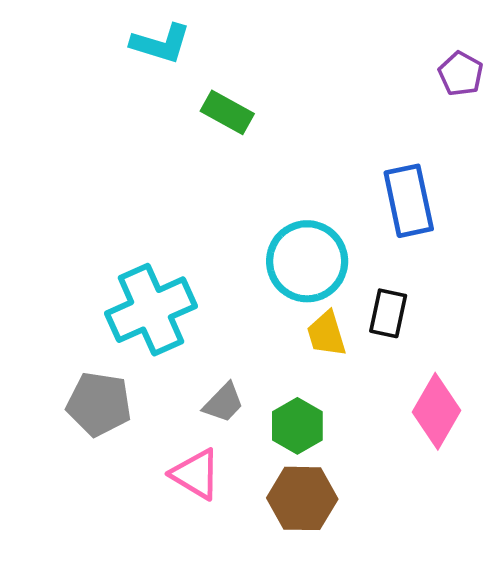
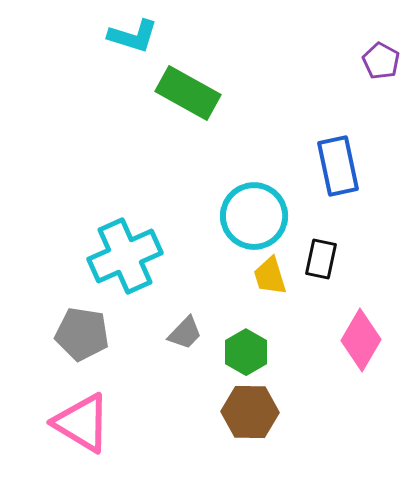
green rectangle: (227, 112) -> (188, 93), size x1.5
pink triangle: (196, 474) -> (82, 423), moved, size x1.4

